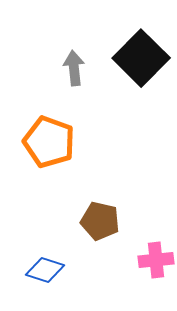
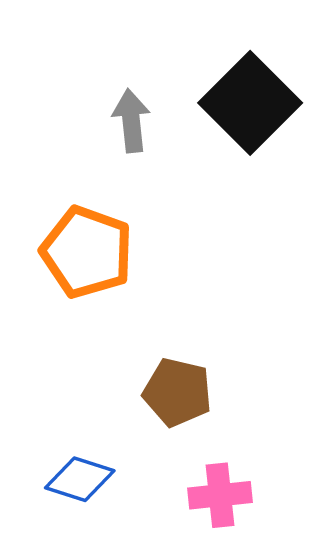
pink cross: (156, 260) -> (220, 495), moved

